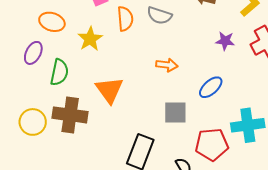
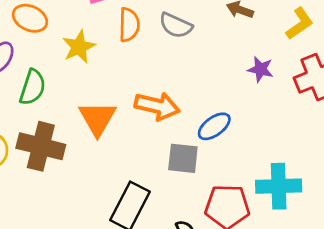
orange arrow: (167, 65) -> (157, 106), moved, size x1.5
blue ellipse: (211, 87) -> (214, 126), moved

